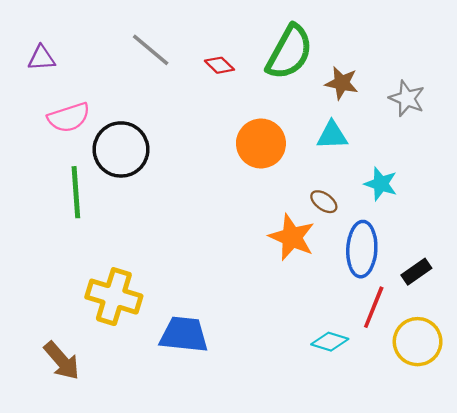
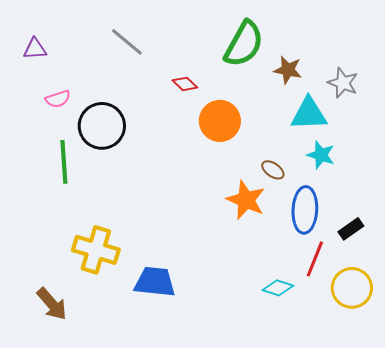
red diamond: (219, 65) -> (185, 84), moved
pink semicircle: (69, 117) -> (58, 99), size x0.7
cyan triangle: (332, 135) -> (309, 114), moved, size x1.4

